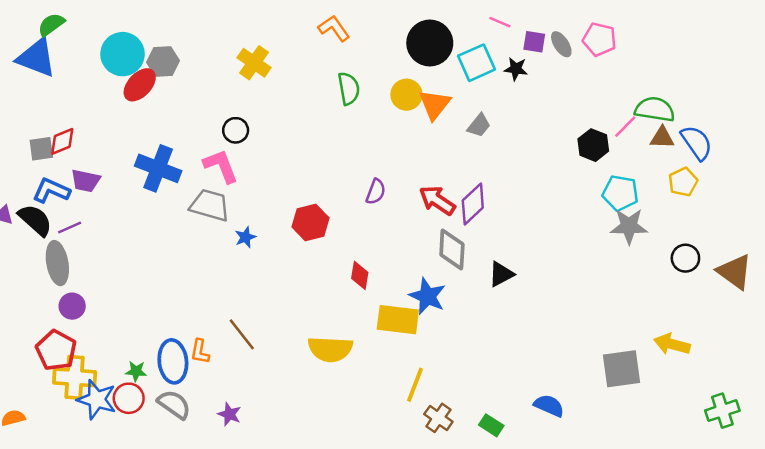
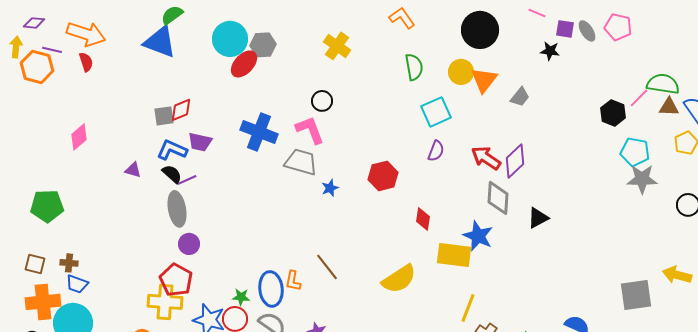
cyan square: (477, 63) -> (436, 112), moved
black semicircle: (35, 220) -> (172, 174), moved, size x0.7
yellow semicircle: (330, 349) -> (399, 279), turned -36
yellow cross: (75, 377) -> (165, 302), moved

